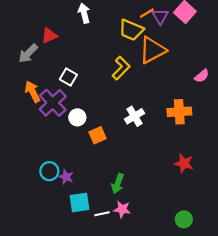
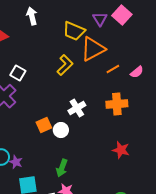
orange line: (147, 13) -> (113, 69), moved
white circle: (77, 117) -> (61, 130), moved

